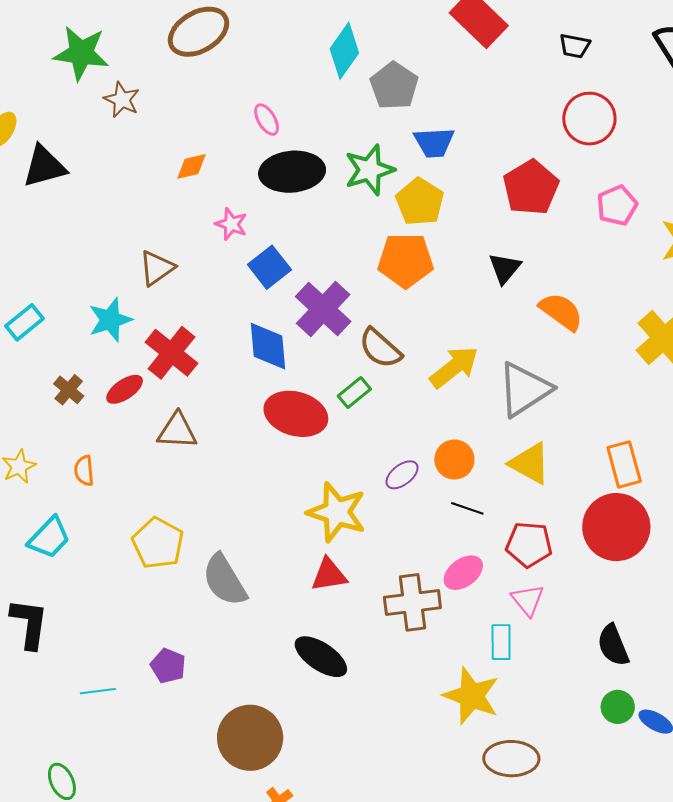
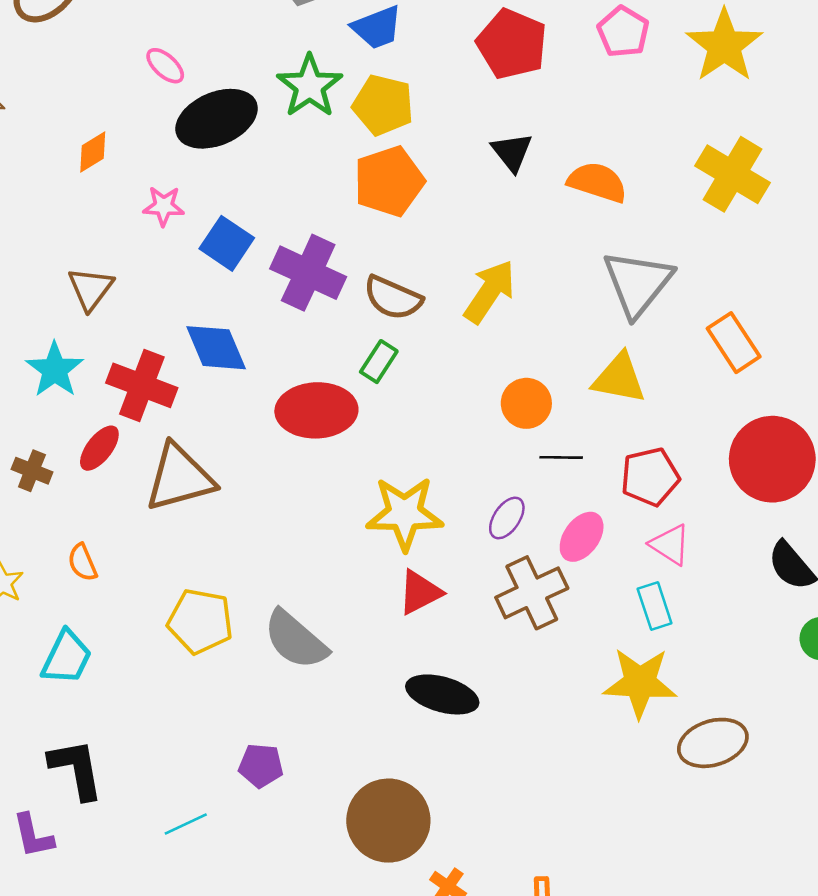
blue diamond: (268, 346) -> (216, 348), moved
gray triangle: (524, 389) -> (638, 283), moved
brown triangle: (177, 431) -> (180, 478), size x1.4
purple ellipse: (402, 475) -> (507, 518), moved
red circle: (616, 527) -> (772, 459), moved

